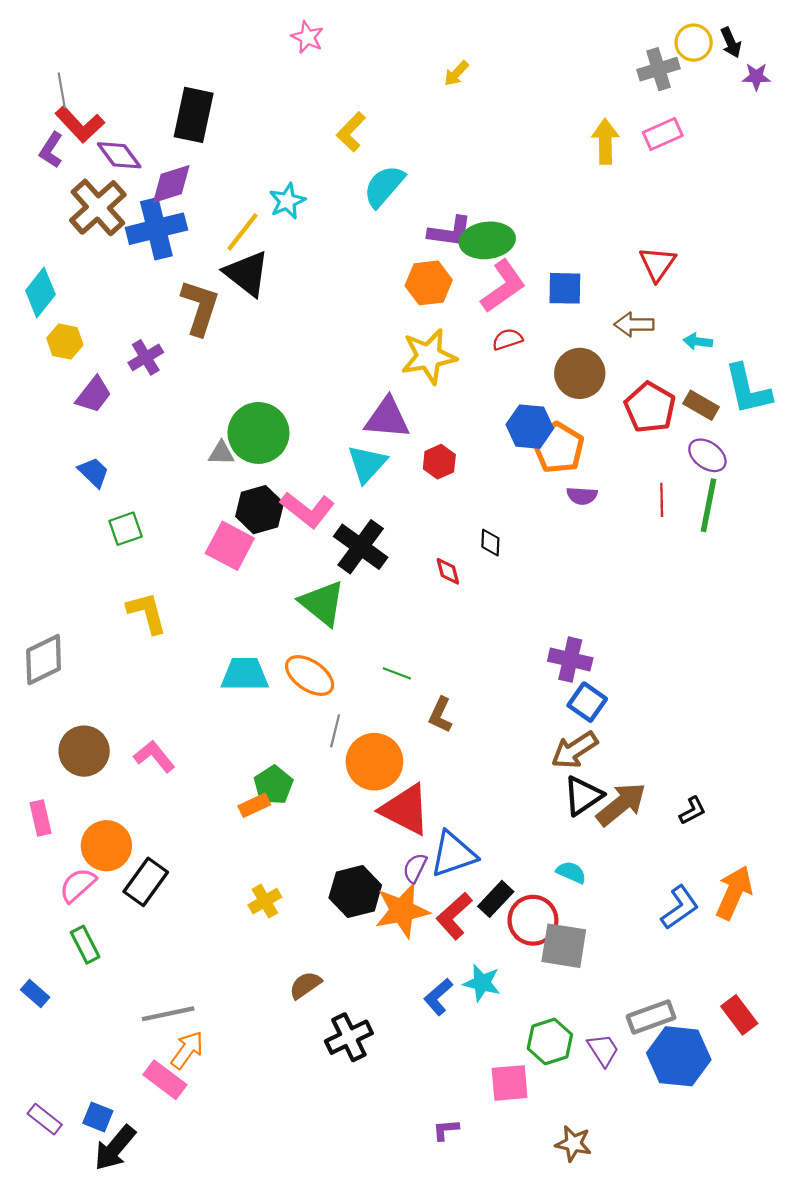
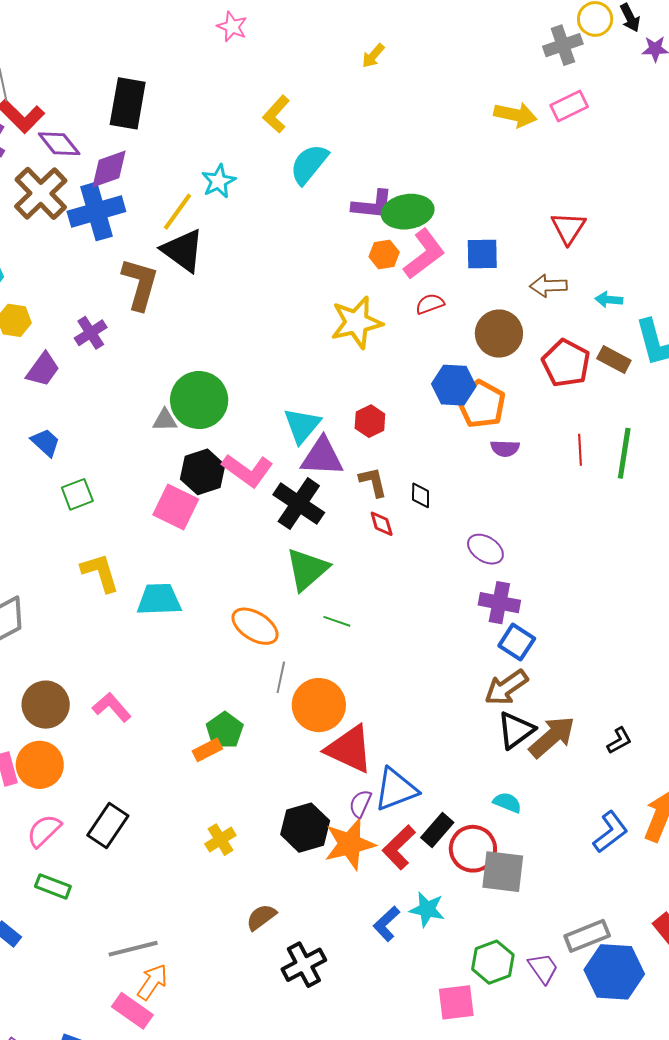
yellow arrow: (605, 141) -> (515, 115), turned 105
orange hexagon: (429, 283) -> (384, 254), moved, size x0.7
purple triangle: (387, 418) -> (322, 457), moved
purple ellipse: (707, 455) -> (485, 549), moved
green triangle: (322, 603) -> (307, 569), moved, turned 42
cyan trapezoid: (245, 674) -> (159, 600), moved
brown L-shape: (440, 715) -> (373, 482), moved, turned 144
orange circle: (106, 846) -> (40, 765), moved
green rectangle: (85, 945) -> (53, 886), turned -40

